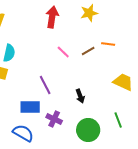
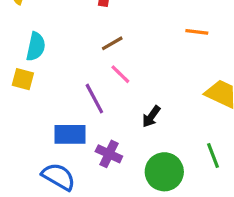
brown line: (88, 51) -> (112, 43), moved
pink line: (63, 52) -> (120, 74), moved
black arrow: (80, 96) -> (151, 116), turned 56

